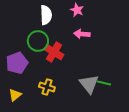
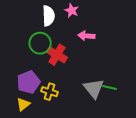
pink star: (77, 10) -> (72, 11), moved
purple pentagon: (17, 63) -> (28, 82), moved
yellow triangle: (15, 95) -> (23, 104), moved

